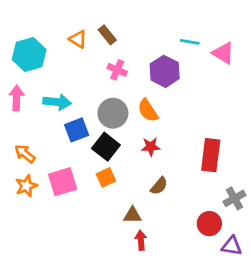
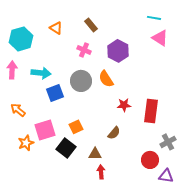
brown rectangle: (107, 35) -> (91, 25), moved
cyan line: (190, 42) -> (154, 18), moved
black square: (106, 147) -> (66, 148), moved
red star: (151, 147) -> (124, 105), moved
orange star: (26, 186) -> (26, 143), moved

